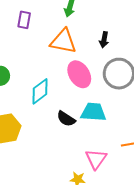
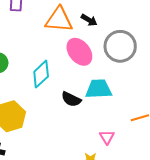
black arrow: (104, 40) -> (89, 20), moved, turned -63
pink triangle: (96, 159) -> (107, 137), size x0.7

